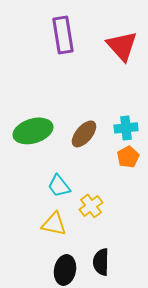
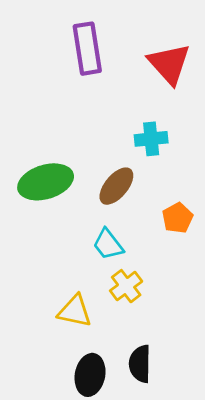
cyan cross: (126, 128) -> (151, 139), moved
cyan trapezoid: (59, 186) -> (108, 244), moved

